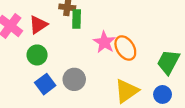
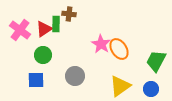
green rectangle: (77, 19) -> (56, 24), moved
blue square: (45, 84) -> (36, 80), moved, turned 36

